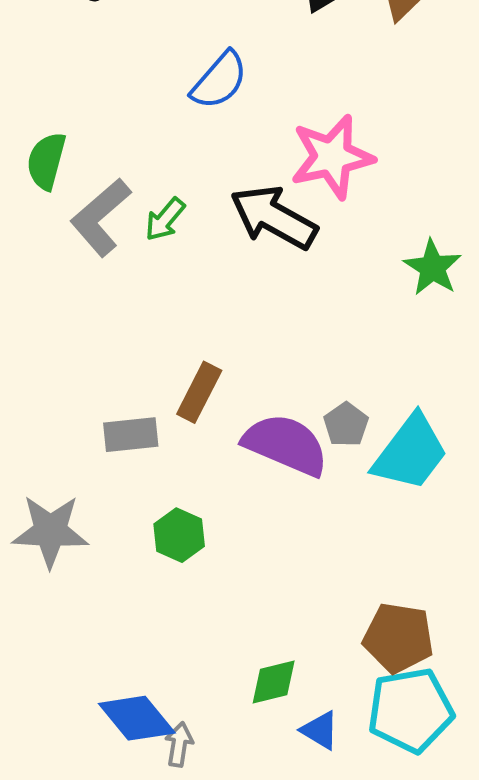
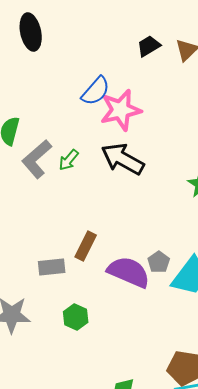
pink star: (332, 157) -> (121, 110), moved

